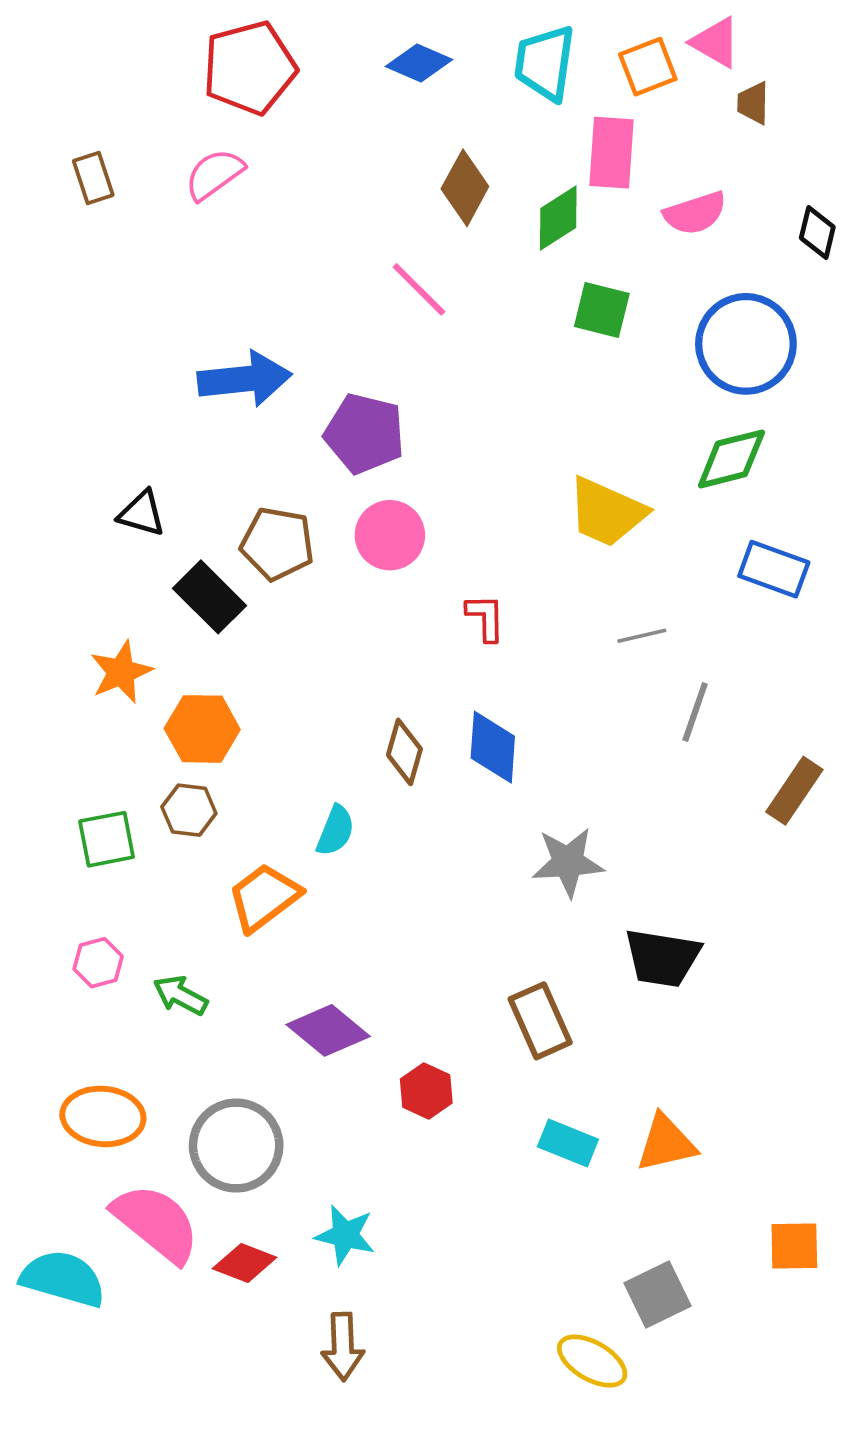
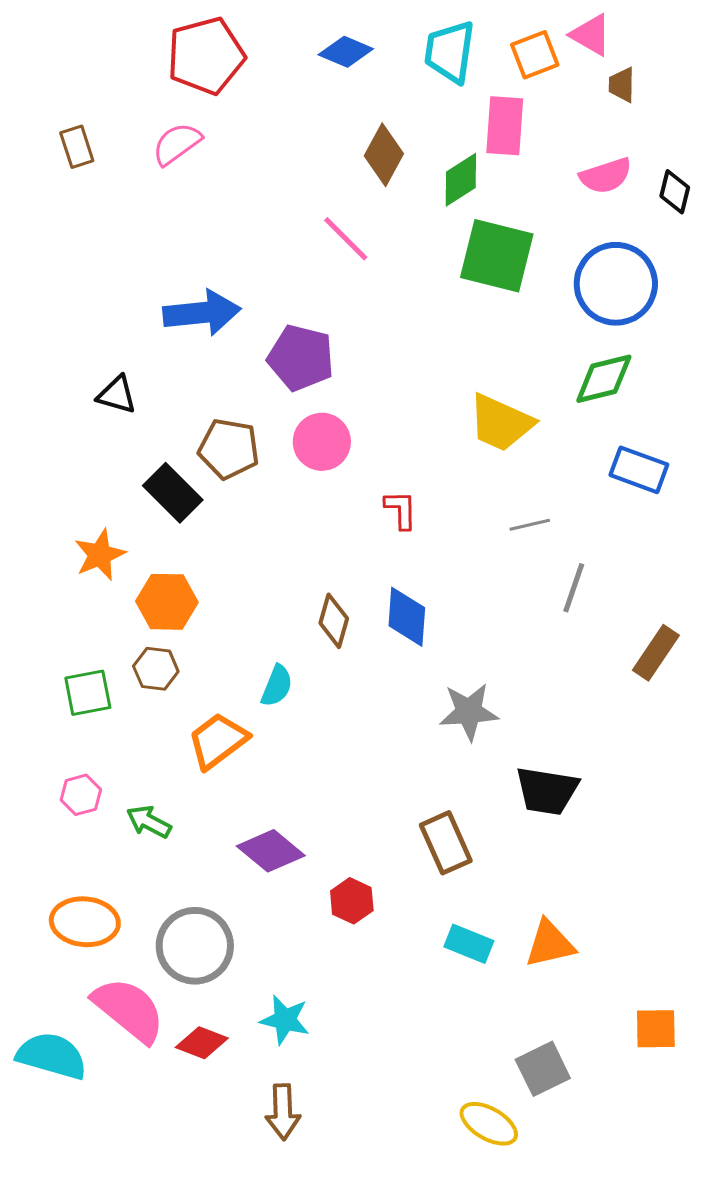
pink semicircle: (695, 213) -> (606, 176), moved
green square: (602, 310) -> (497, 256), size x1.6
black triangle: (142, 513) -> (117, 395), moved

